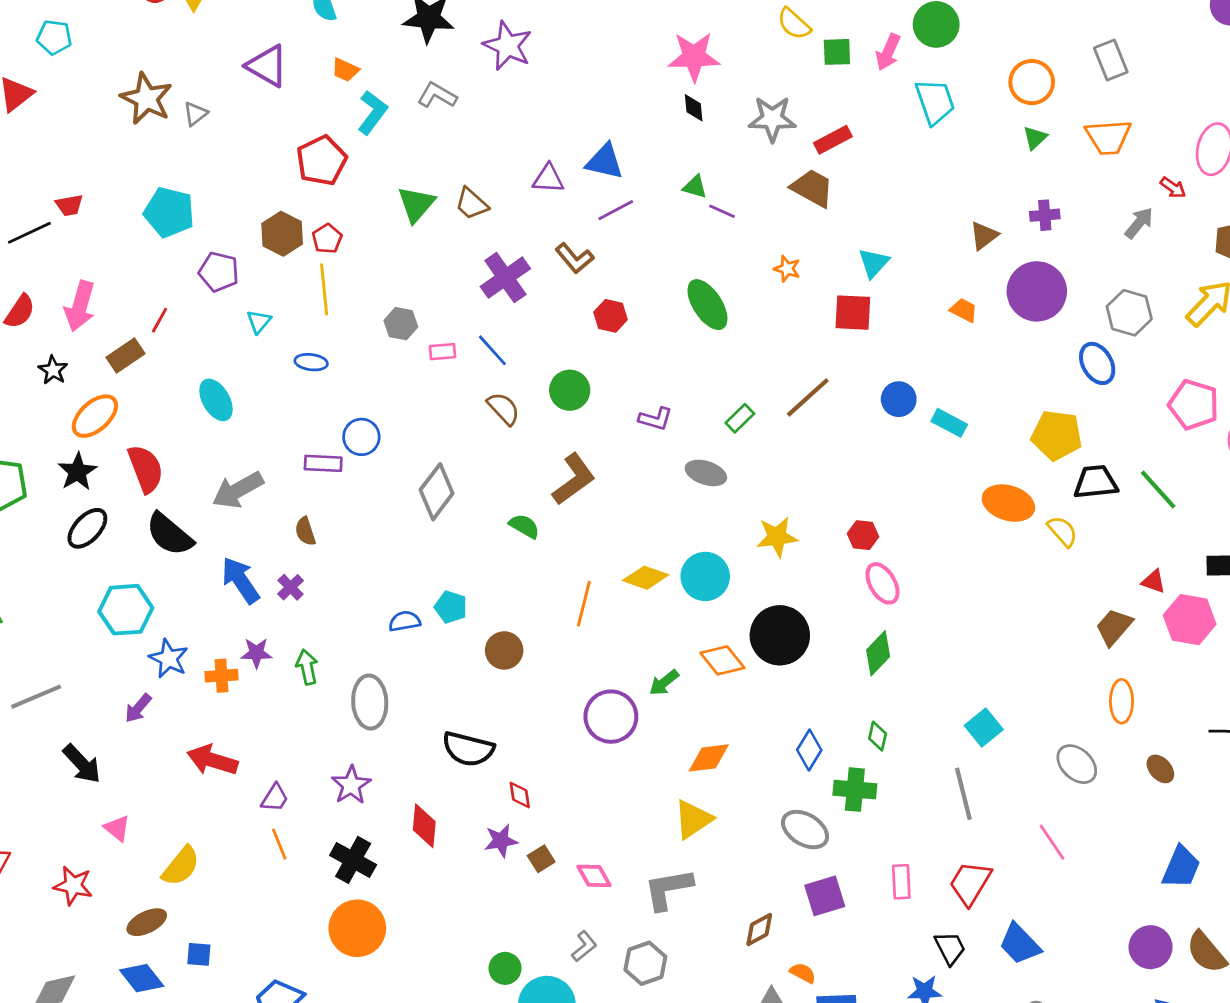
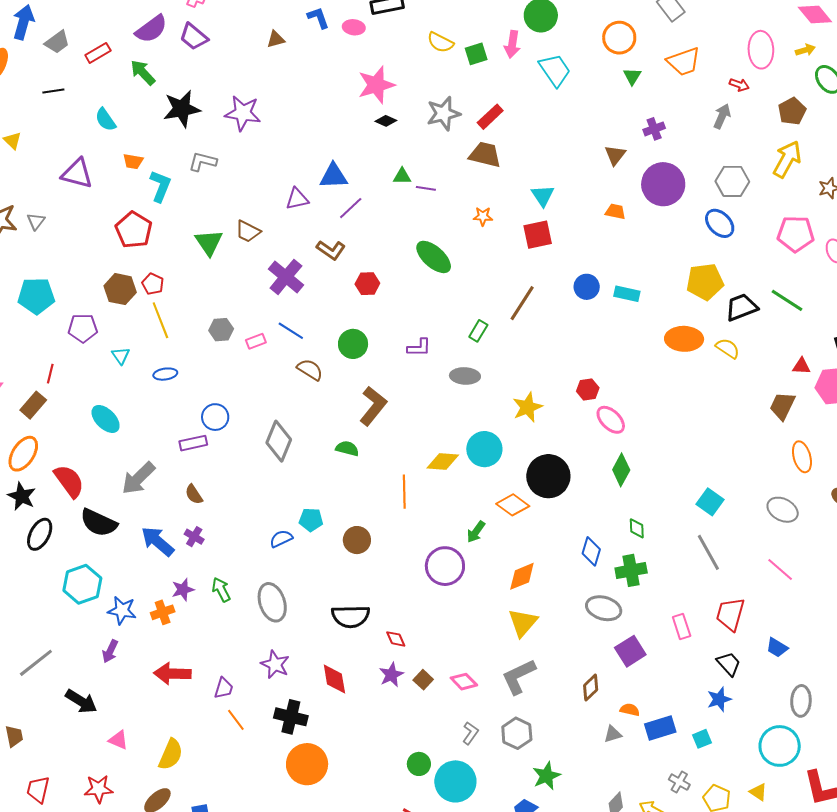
black diamond: (694, 108) -> (386, 121), turned -45
blue trapezoid: (1020, 944) -> (777, 648), size x0.7

